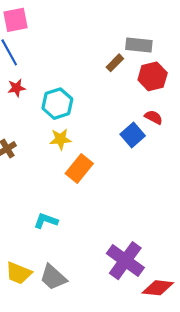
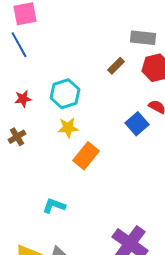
brown rectangle: (115, 63) -> (116, 66), moved
red star: (17, 88) -> (23, 99), moved

